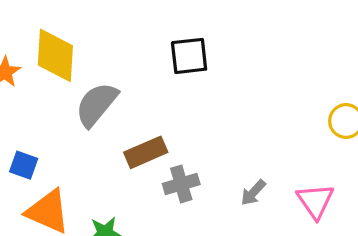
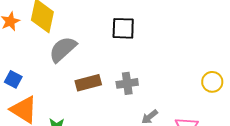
gray cross: (181, 184) -> (127, 83), moved

